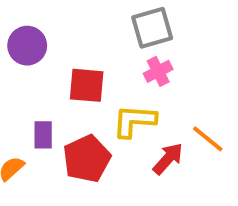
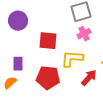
purple rectangle: (43, 135) -> (18, 64), moved
red pentagon: (87, 159) -> (48, 78), turned 30

